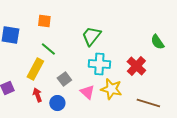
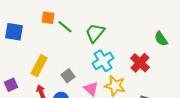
green line: (48, 49) -> (65, 27), moved
cyan cross: (99, 64) -> (103, 61), turned -35

